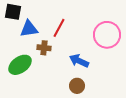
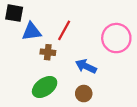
green ellipse: (20, 65) -> (45, 87), moved

